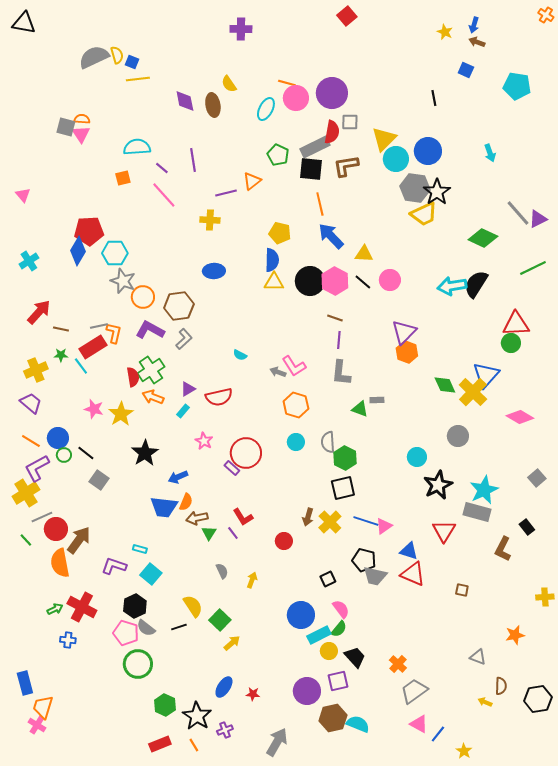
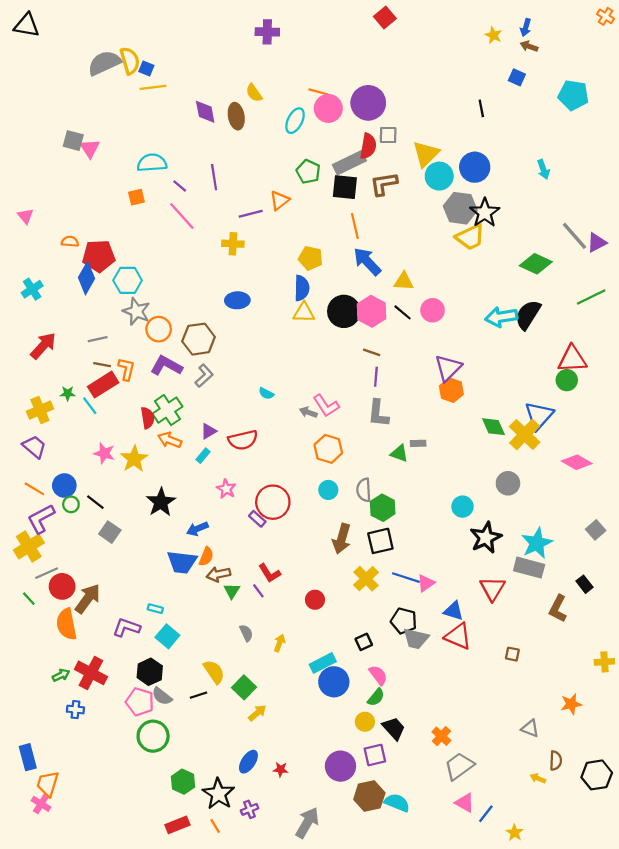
yellow semicircle: (117, 55) -> (130, 61), size x1.4
orange semicircle: (82, 119) -> (70, 241), moved
gray line: (99, 326) -> (98, 339), moved
brown line: (61, 329) -> (102, 365), moved
brown arrow: (308, 517) -> (342, 539), moved, size x1.5
cyan rectangle: (319, 635) -> (323, 663), moved

